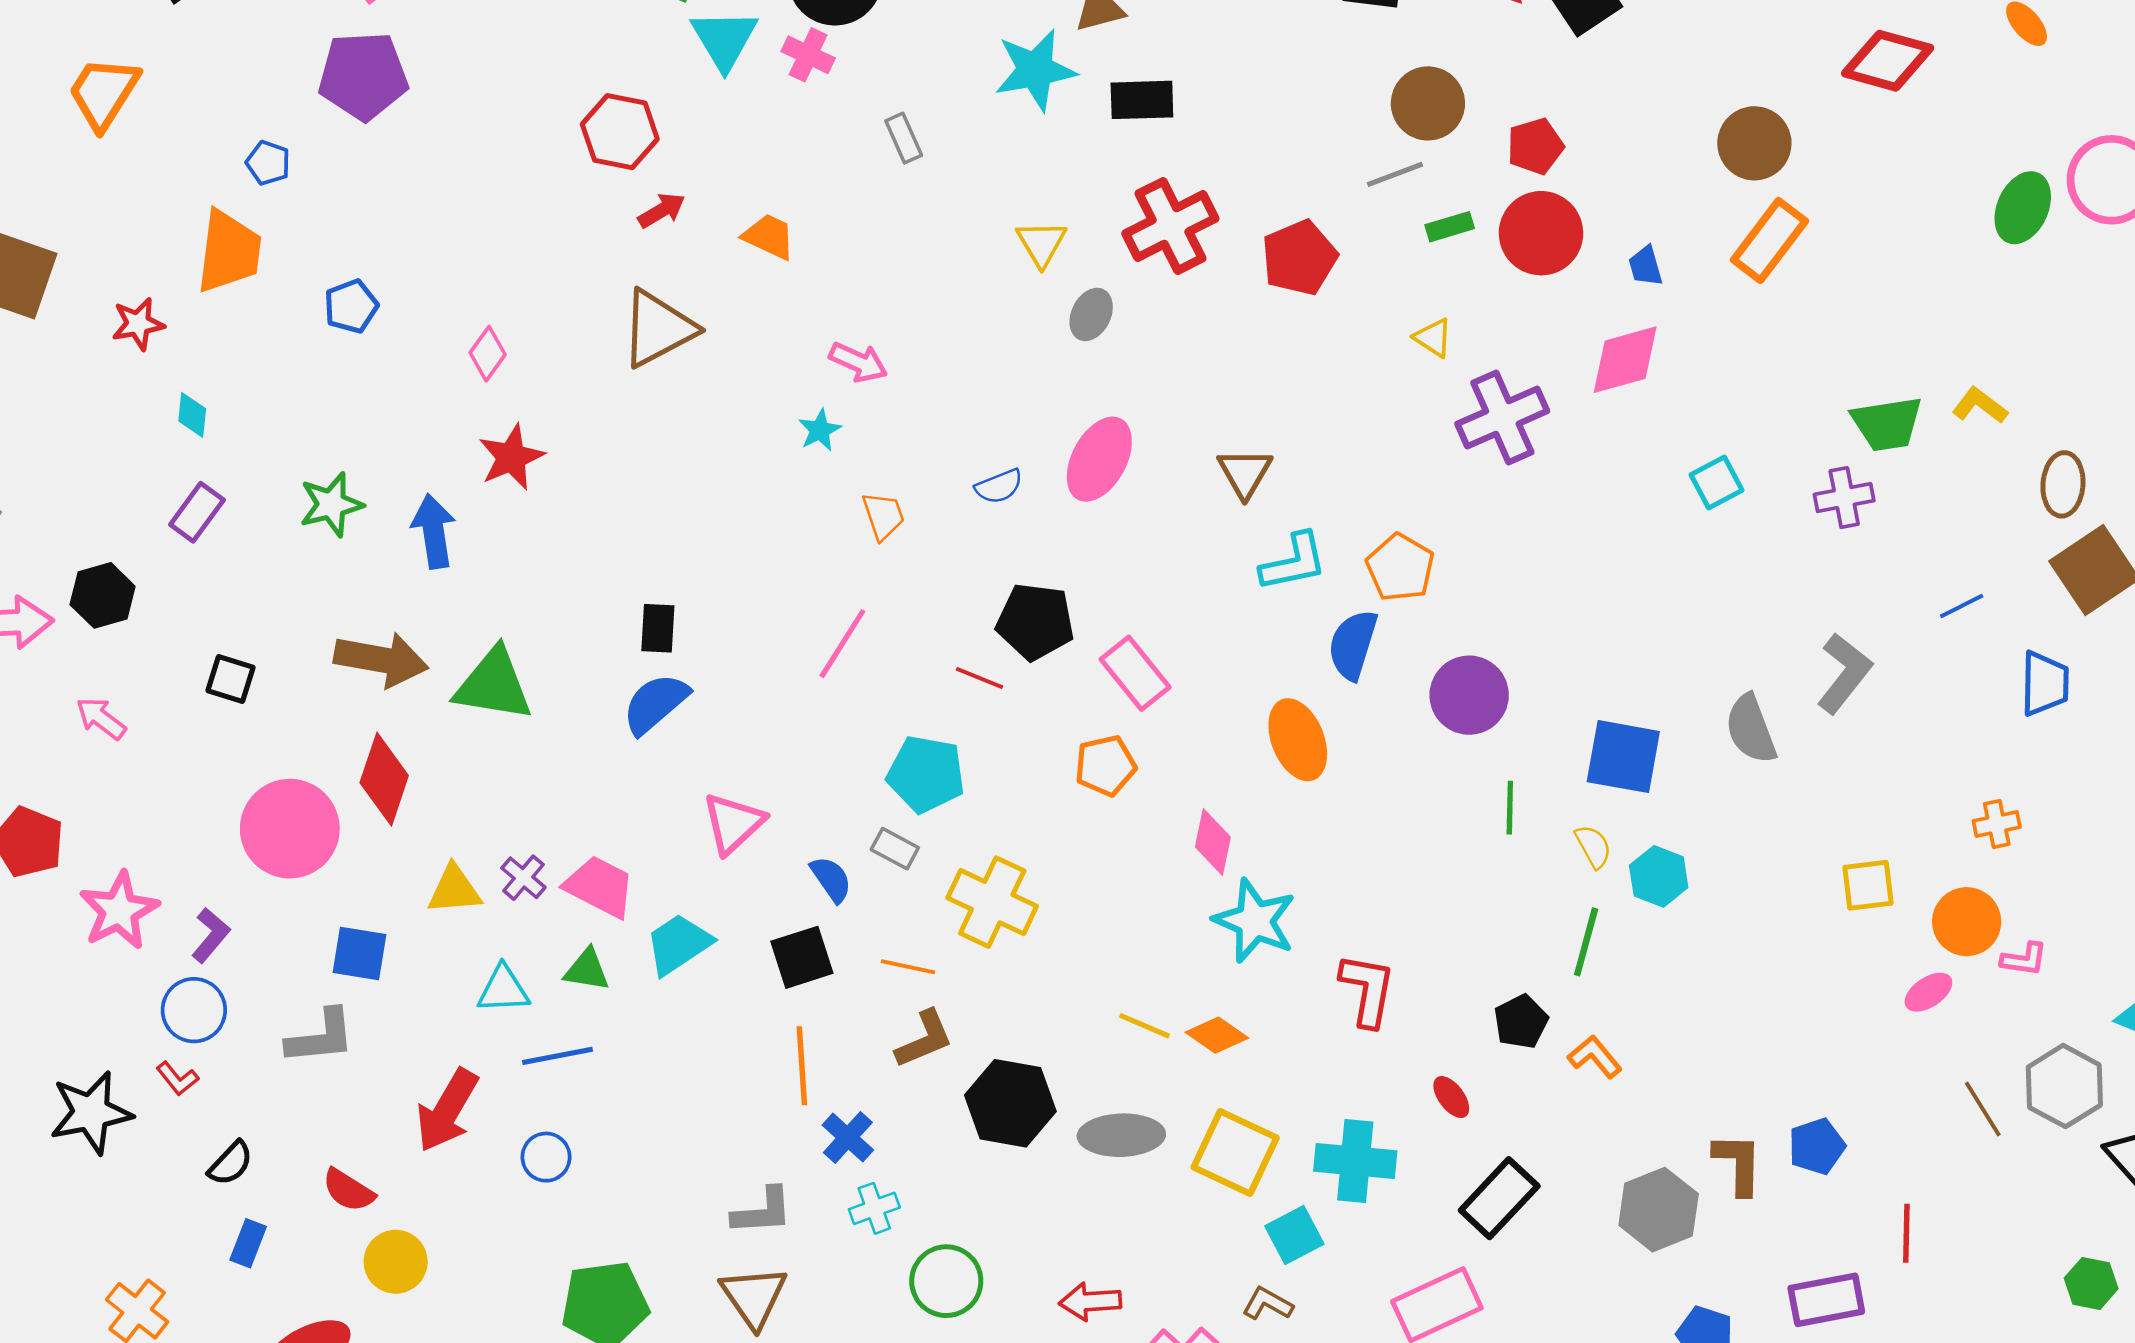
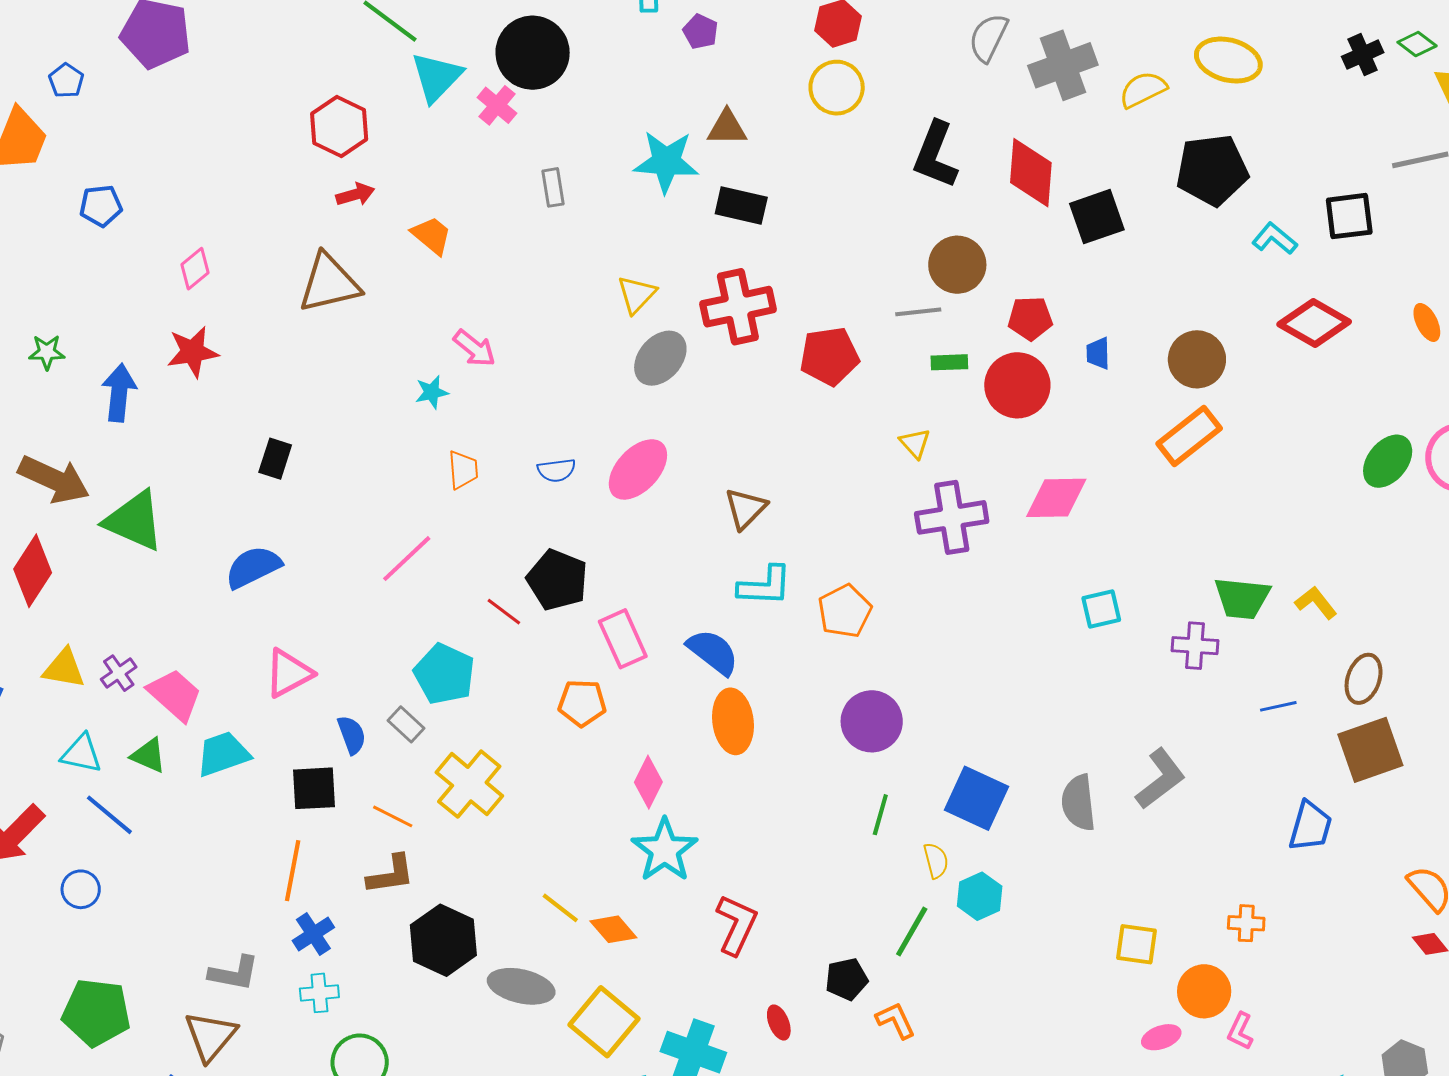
blue trapezoid: (1646, 266) -> (1098, 353), moved
gray ellipse: (1091, 314) -> (660, 358), size x1.4
green star: (331, 504) -> (47, 352), size x0.7
blue line: (1962, 606) -> (1278, 706), moved
black rectangle: (658, 628) -> (275, 459), moved
blue semicircle: (1353, 645) -> (713, 652), moved, turned 96
pink L-shape: (2024, 959) -> (1240, 1031), turned 93
blue line: (557, 1056) -> (109, 815), turned 36

